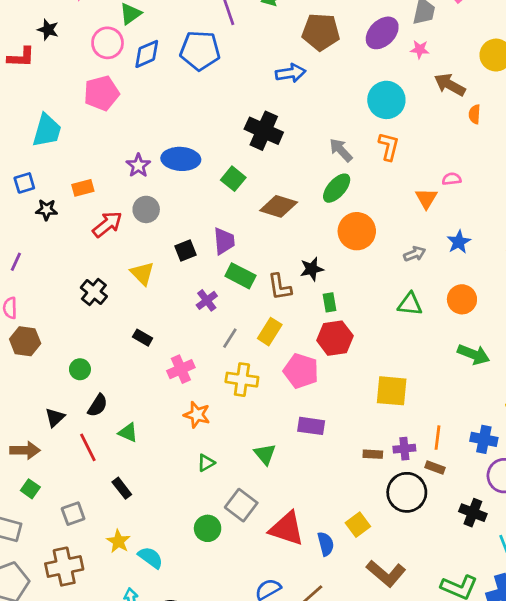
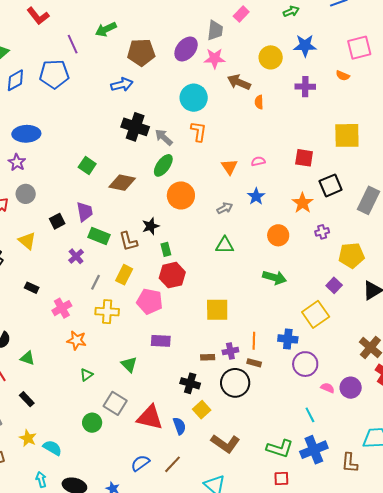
pink star: (420, 49) -> (215, 58), size x1.5
black cross: (264, 131) -> (135, 127), moved
blue ellipse: (181, 159) -> (26, 134), moved
pink semicircle: (452, 179) -> (258, 161), moved
orange circle: (462, 299) -> (278, 235), moved
black cross: (473, 513) -> (190, 383), moved

